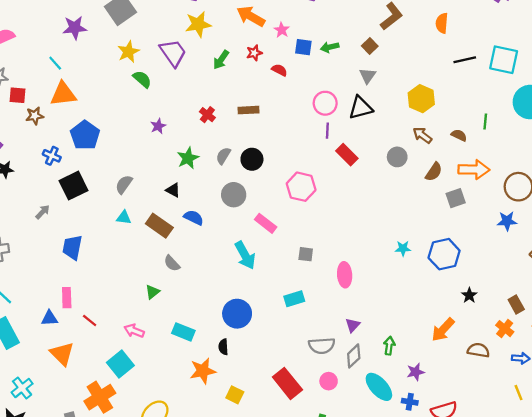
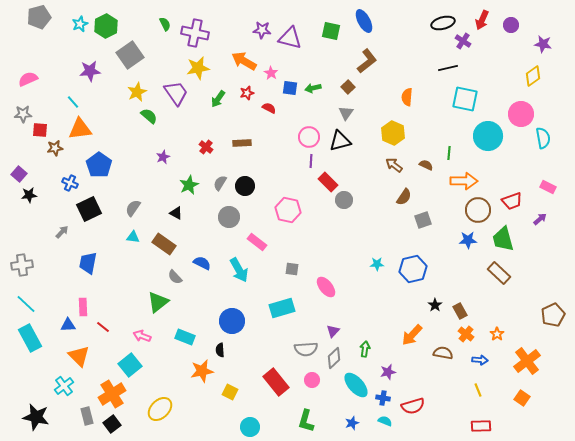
orange semicircle: (442, 23) -> (407, 97), moved
black line: (465, 60) -> (448, 68), moved
gray circle: (397, 157) -> (344, 200), moved
orange arrow: (474, 170) -> (464, 181), moved
blue semicircle: (194, 218) -> (202, 263), moved
pink ellipse: (345, 275) -> (326, 287), turned -35
green triangle: (152, 292) -> (158, 302), size x1.6
cyan rectangle: (294, 299) -> (282, 308), size x1.4
brown rectangle: (516, 304) -> (460, 311), moved
cyan cross: (22, 388) -> (64, 386), moved

